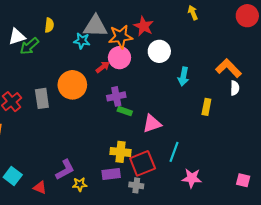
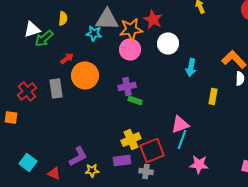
red arrow: (103, 67) -> (67, 58), moved
pink triangle: (152, 124) -> (180, 124), moved
yellow cross: (121, 152) -> (131, 139), turned -30

